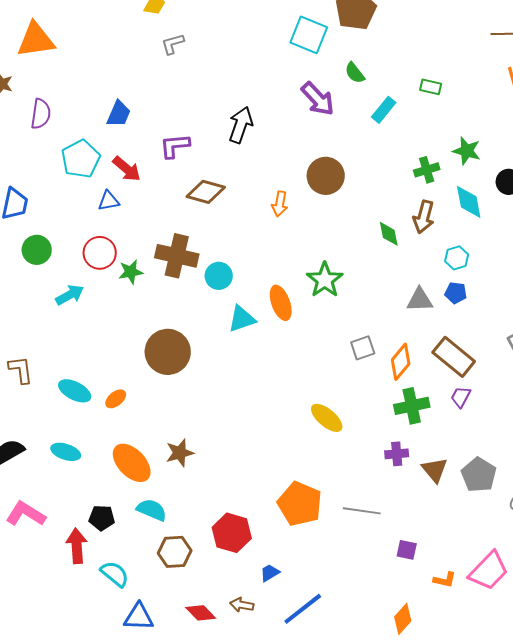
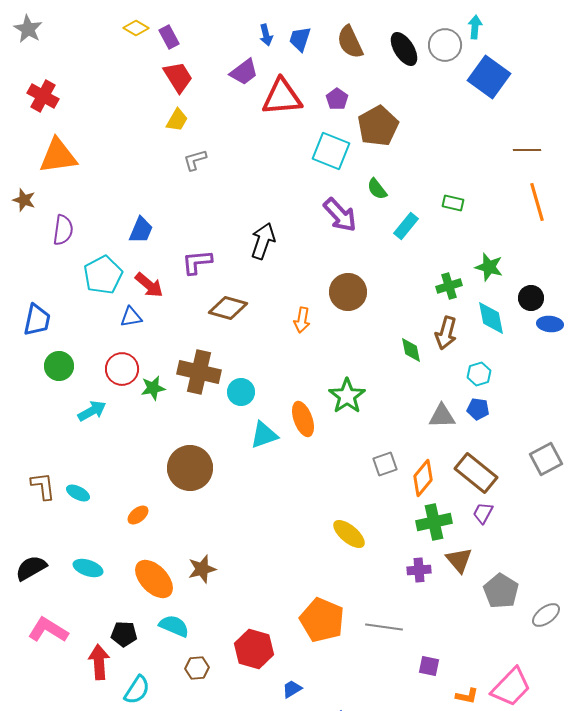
cyan ellipse: (75, 391) -> (78, 493), moved, size x0.7
brown triangle: (435, 470) -> (459, 560), moved
brown hexagon: (175, 552) -> (197, 668), size x0.7
cyan semicircle: (115, 574) -> (137, 690), turned 84

